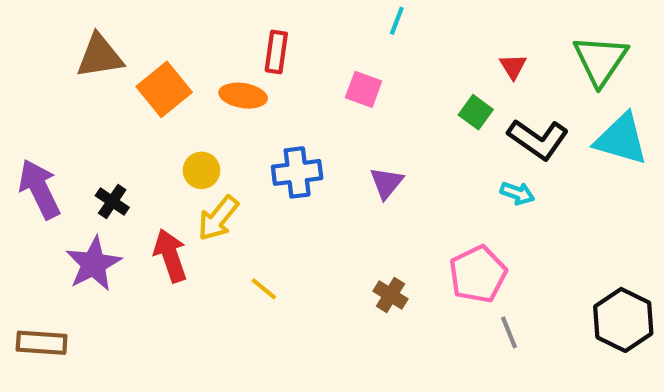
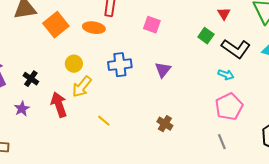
purple star: (93, 264) -> (22, 109), size x0.6
pink pentagon: (478, 274) -> (229, 107), moved

